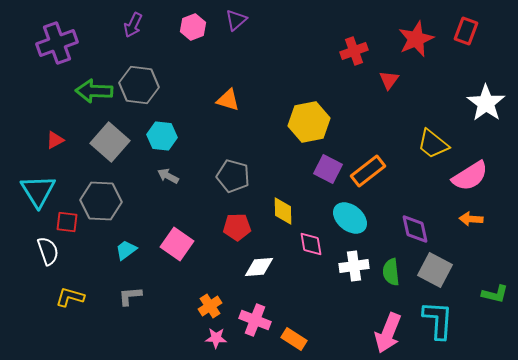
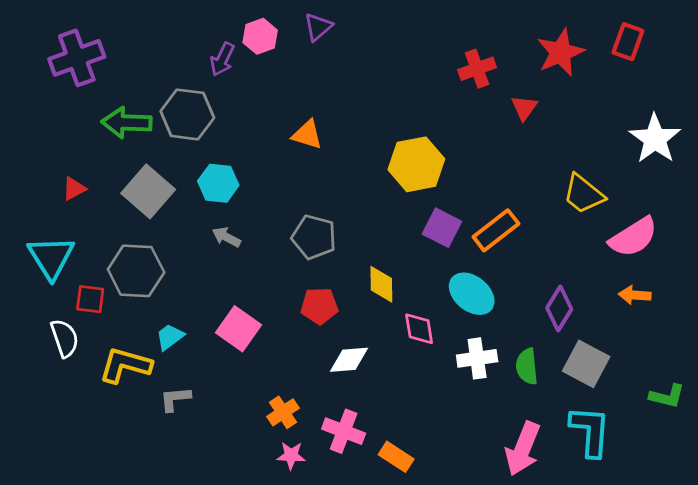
purple arrow: (133, 25) -> (222, 59), moved
purple diamond: (415, 229) -> (559, 309), turned 44
yellow L-shape: (70, 297) -> (125, 365), moved, size x1.4

